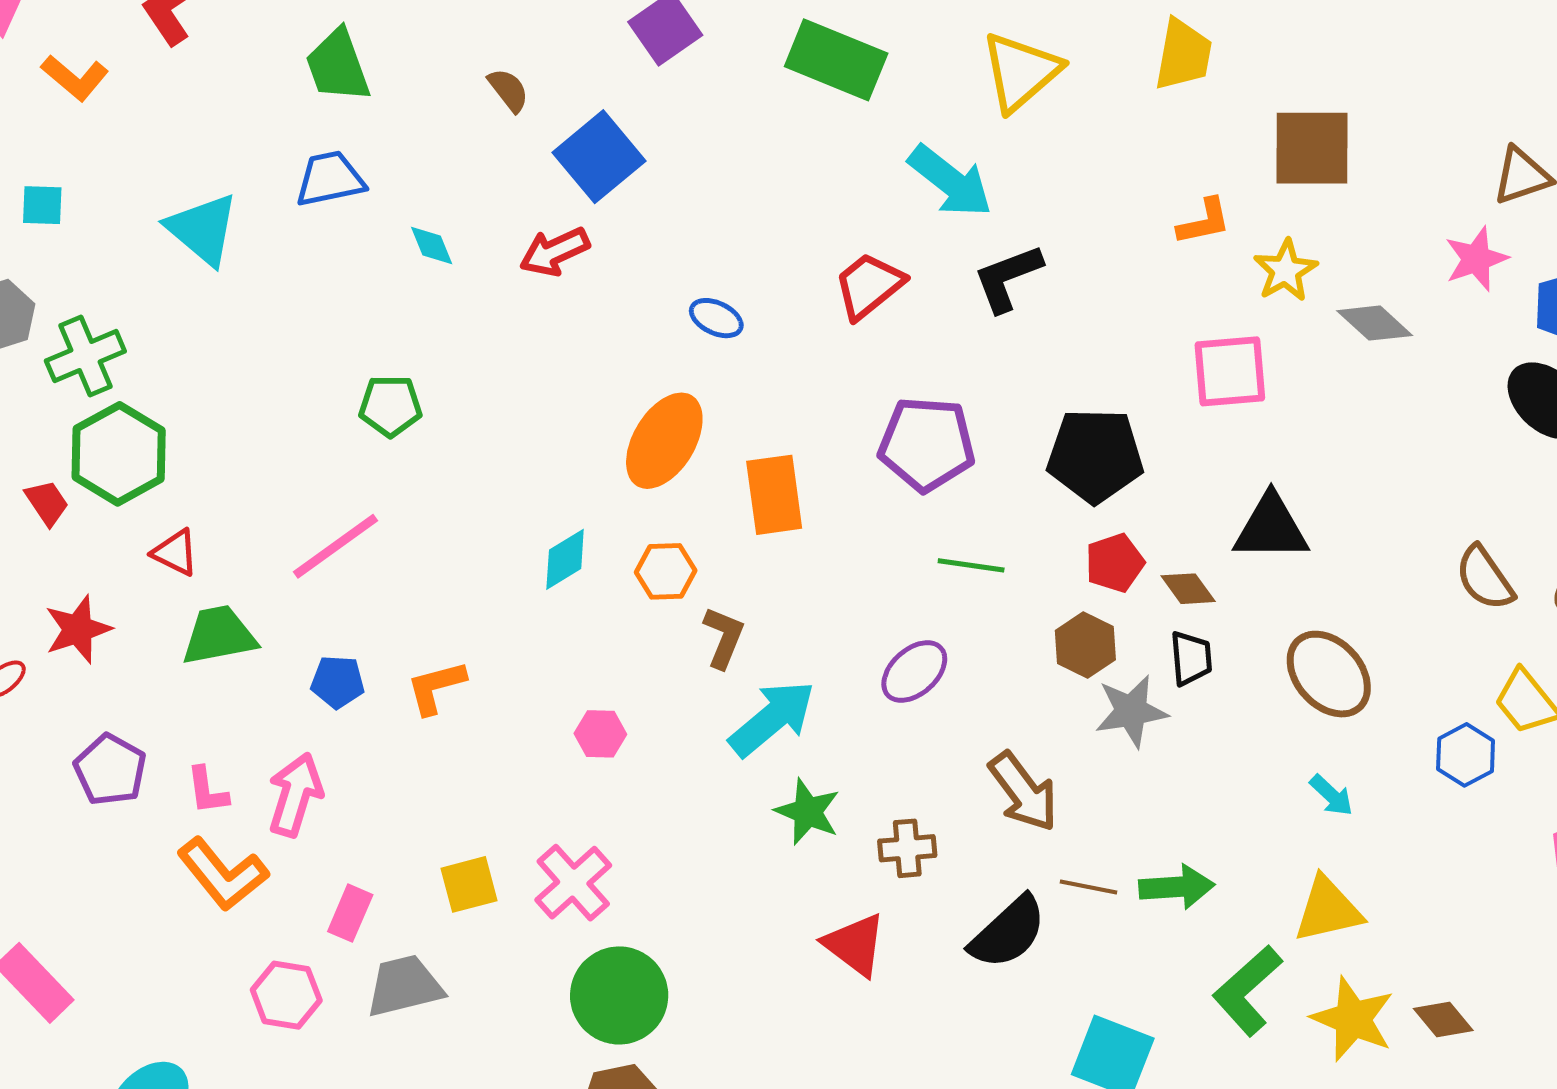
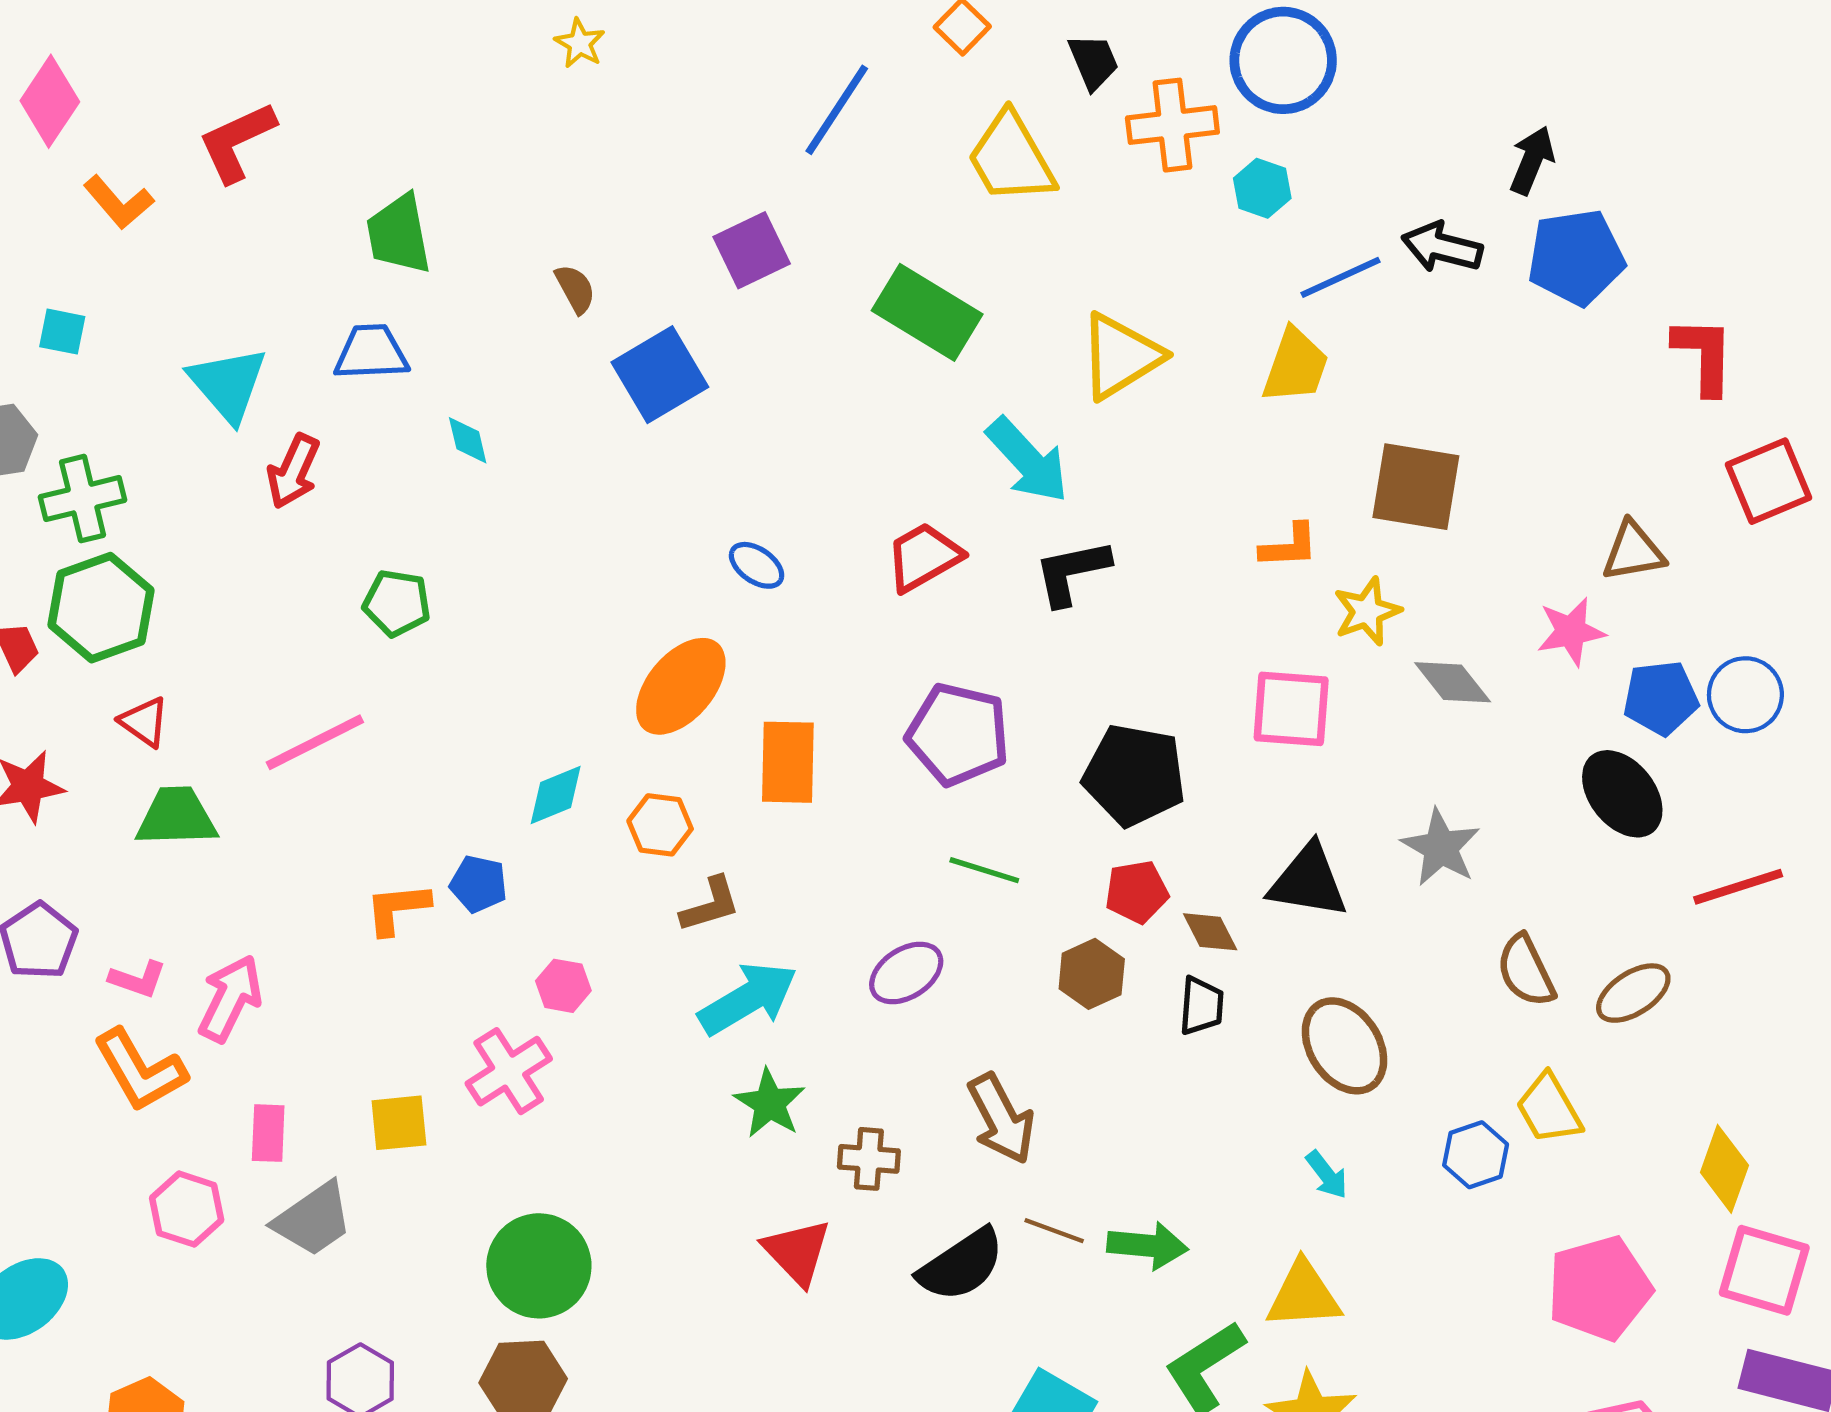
red arrow: (555, 252) -> (293, 471), moved, turned -50
brown L-shape: (724, 637) -> (710, 905), turned 42
blue pentagon: (338, 682) -> (479, 884), moved
gray star: (1131, 711) -> (1441, 847), moved, turned 30
pink L-shape: (207, 791) -> (138, 979), turned -72
pink cross: (573, 883) -> (509, 1071), moved
pink rectangle: (350, 913) -> (268, 1133), turned -30
gray trapezoid: (404, 986) -> (313, 1219), turned 150

